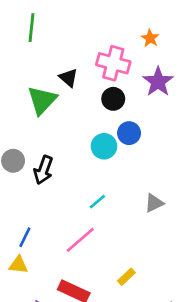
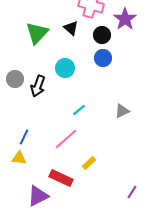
black triangle: (68, 78) -> (71, 28), moved
black circle: (113, 99) -> (102, 35), moved
cyan circle: (104, 146) -> (65, 68), moved
yellow rectangle: (126, 277) -> (89, 163), moved

